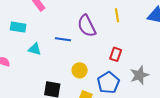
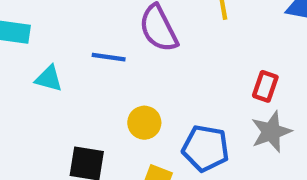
red rectangle: (116, 54) -> (265, 86), moved
blue pentagon: (108, 83) -> (206, 148), turned -30

